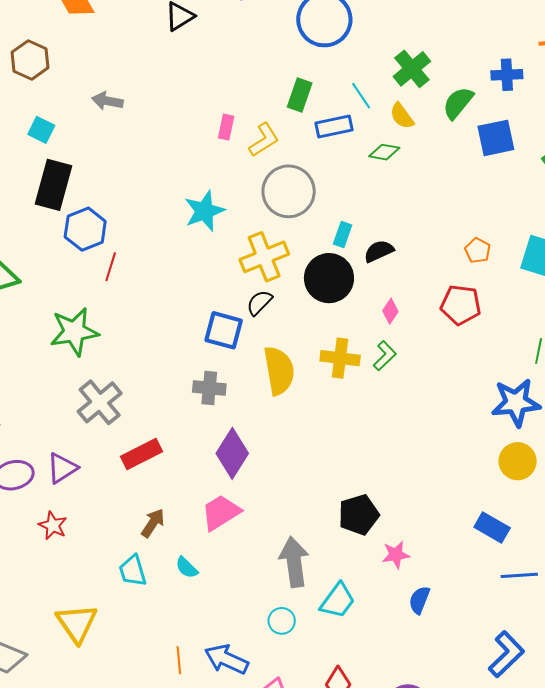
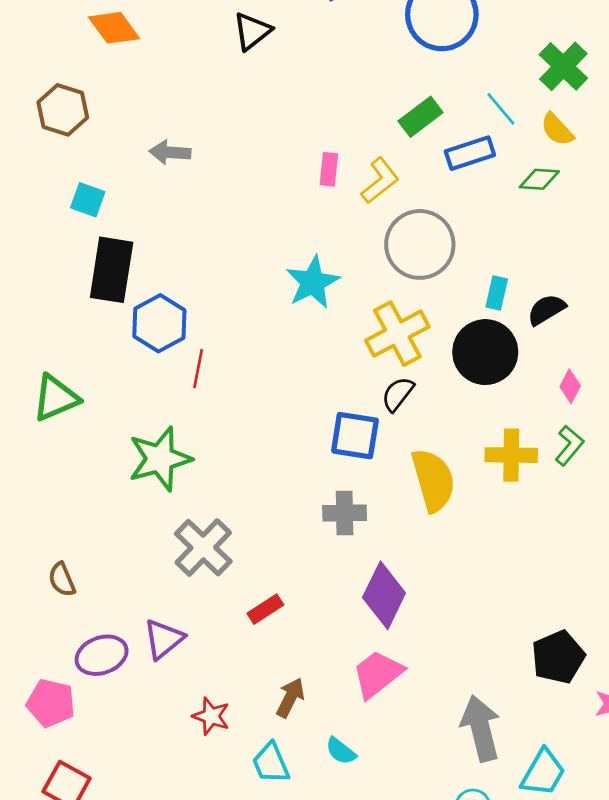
green rectangle: (300, 95) -> (421, 117), turned 40
red rectangle: (141, 454) -> (265, 609), size x0.7
red star: (53, 525) -> (211, 716), moved

